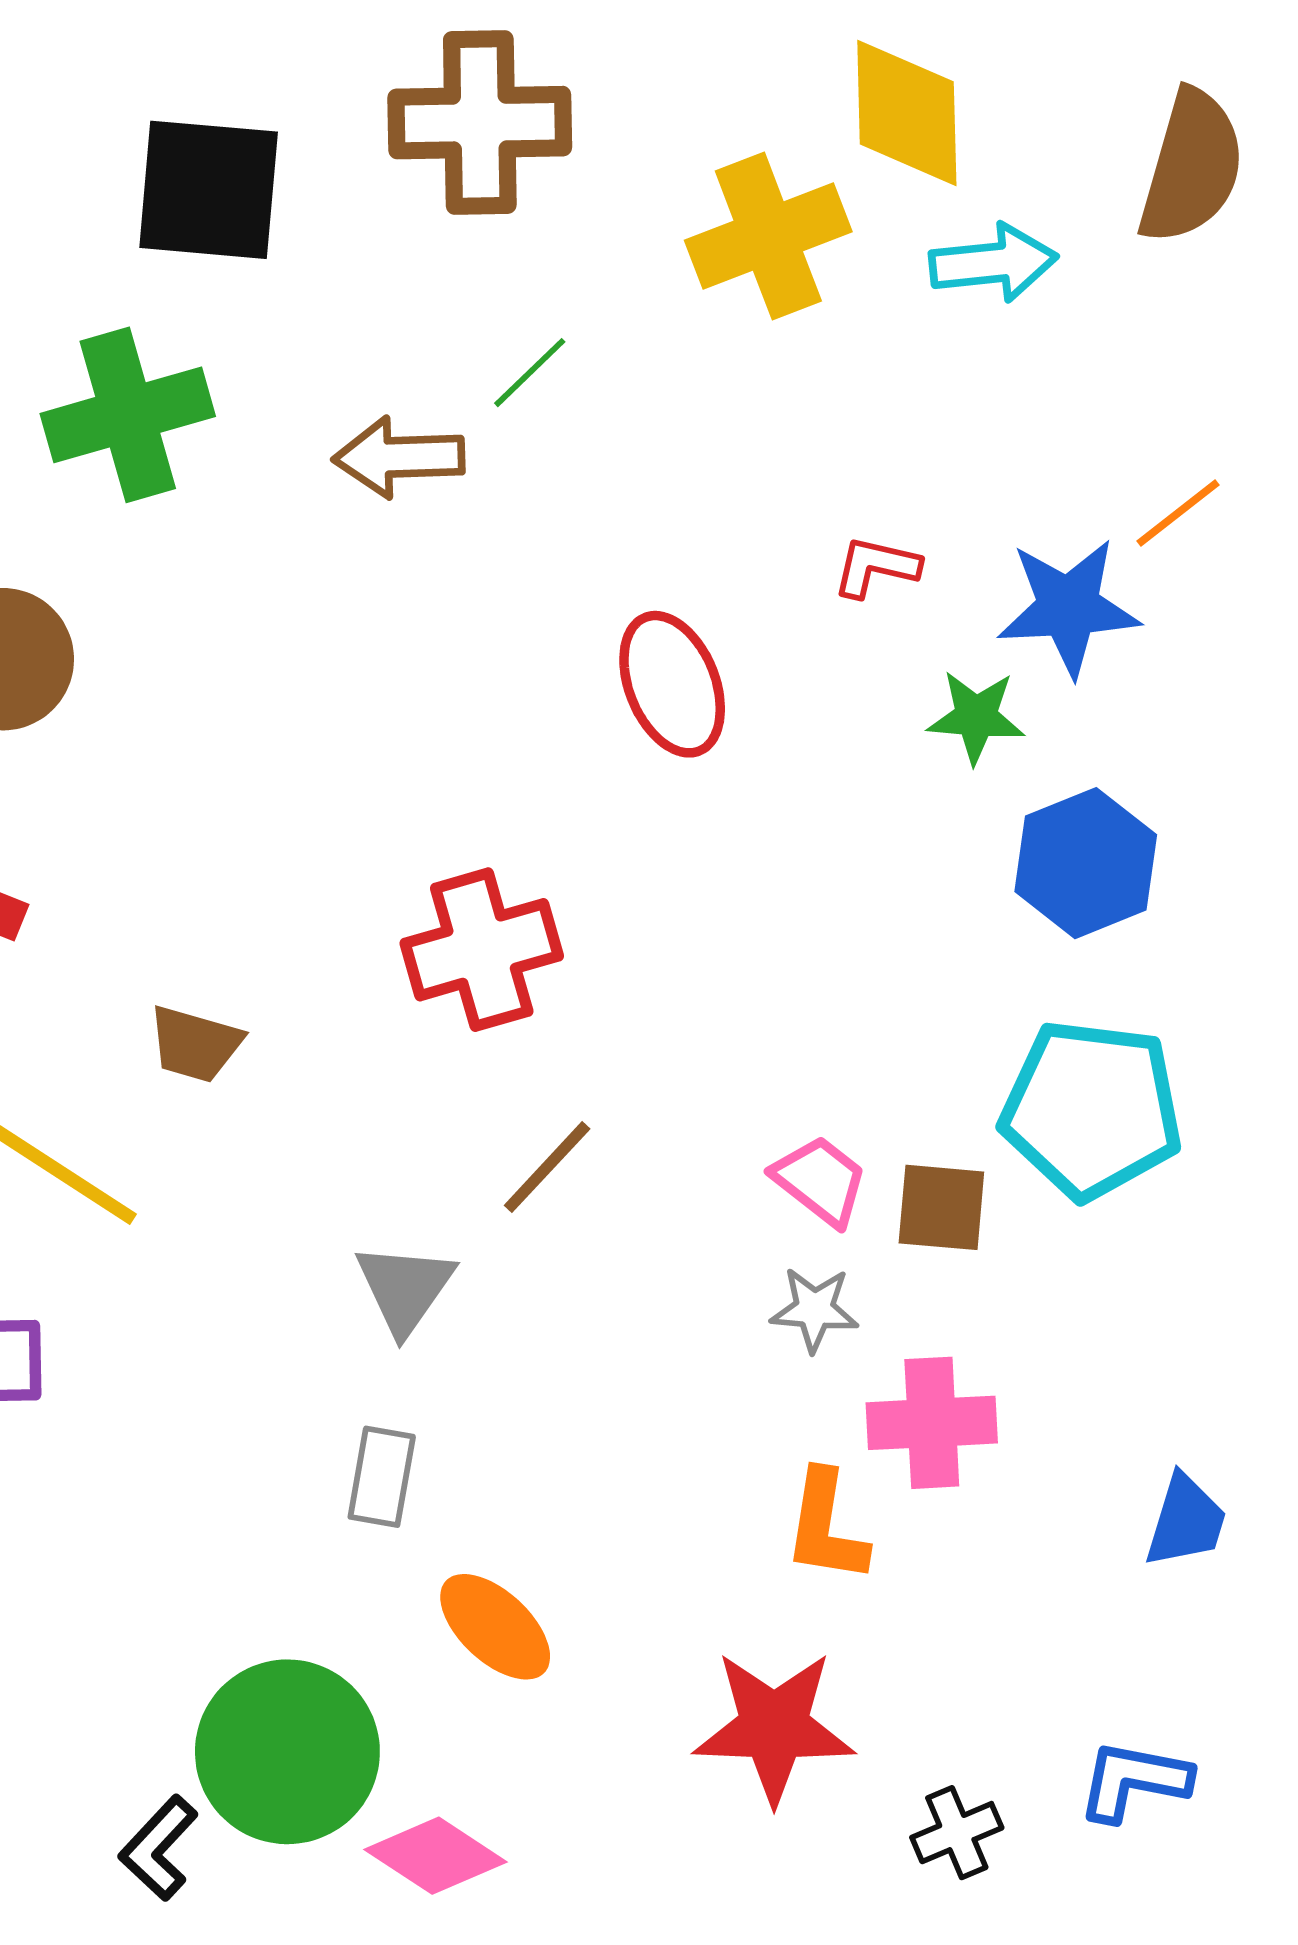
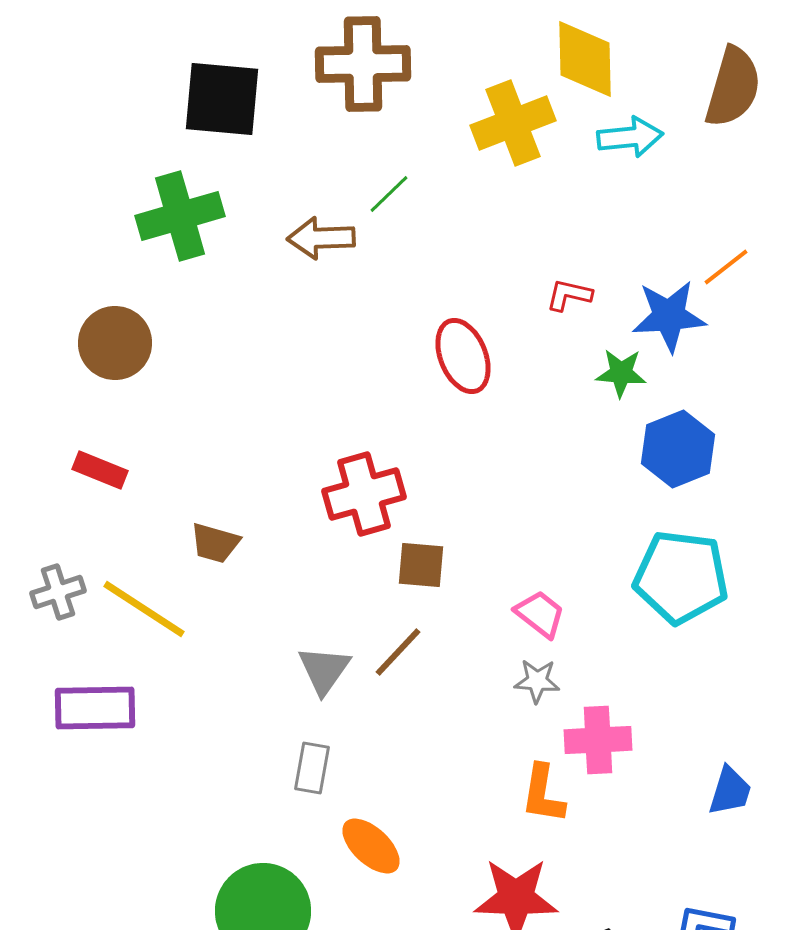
brown line: (547, 1167) -> (398, 652), moved
brown square: (941, 1207) -> (421, 565), moved

